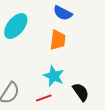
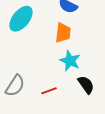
cyan star: (54, 76) -> (70, 61), moved

